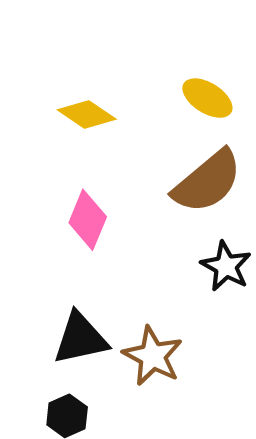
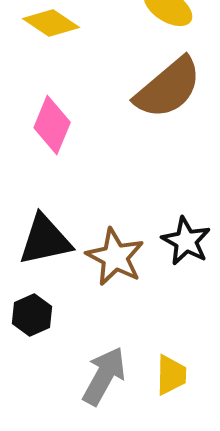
black star: (226, 266) -> (186, 241), moved

